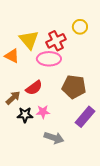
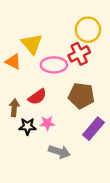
yellow circle: (80, 27) -> (88, 30), size x1.5
red cross: (56, 41) -> (79, 54), moved
brown arrow: (13, 98) -> (14, 108), turned -42

